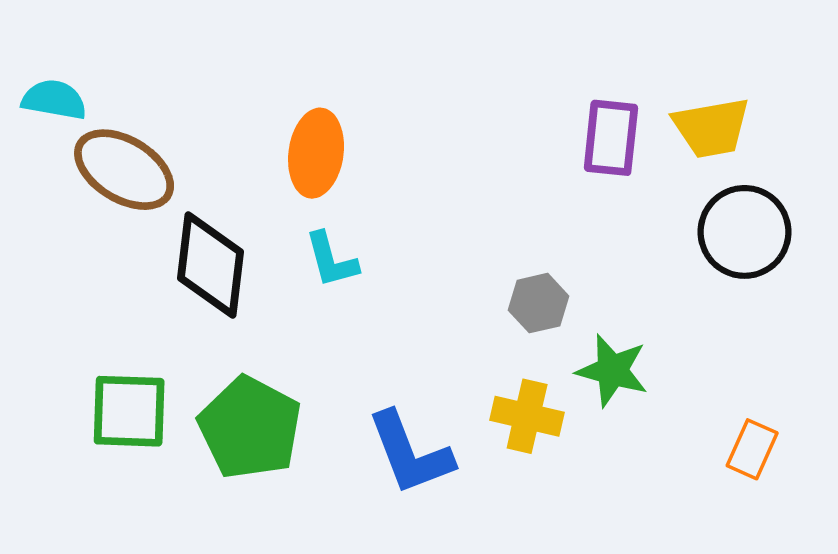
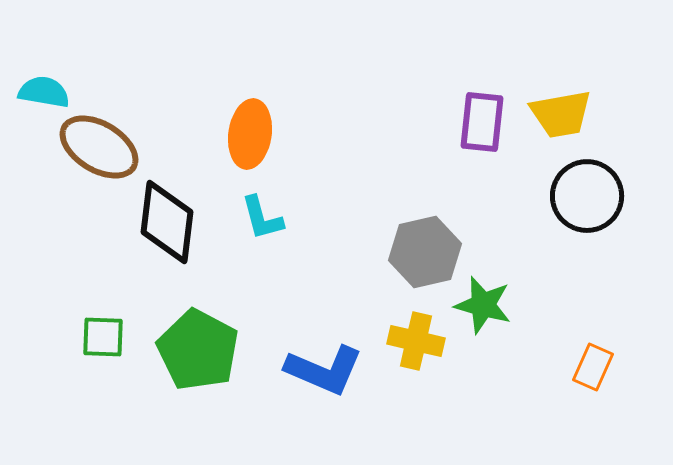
gray hexagon: (539, 303) -> (425, 252), size x1.5
green square: (129, 411) -> (103, 337), size x0.7
blue L-shape: (410, 453) -> (324, 370), turned -46

